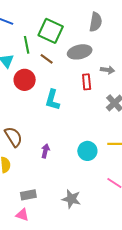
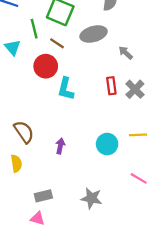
gray arrow: (108, 70) -> (126, 53), turned -144
red circle: (25, 80) -> (46, 66), moved
red rectangle: (87, 82) -> (111, 86), moved

